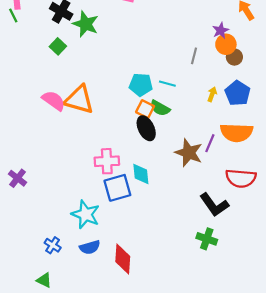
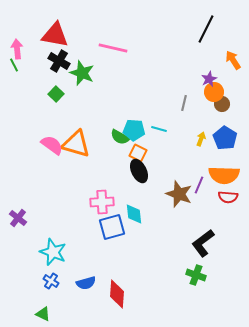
green semicircle: (160, 108) -> (120, 137), moved
red semicircle: (241, 178) -> (228, 197), moved, size x0.7
black L-shape: (214, 205) -> (203, 243), turned 88
cyan star: (86, 214) -> (53, 252), moved

